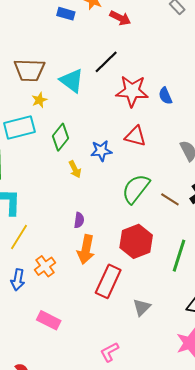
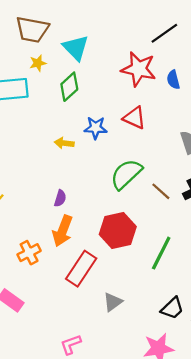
black line: (106, 62) -> (164, 33), moved
green diamond: (61, 137) -> (69, 87), moved
yellow arrow: (75, 169) -> (64, 143), turned 114
orange cross: (45, 266) -> (29, 253), moved

